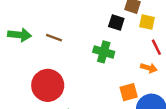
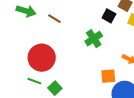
green cross: (104, 52) -> (94, 39), turned 30

